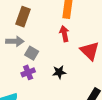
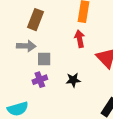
gray square: (32, 53) -> (44, 59), turned -32

